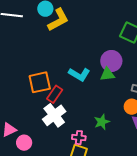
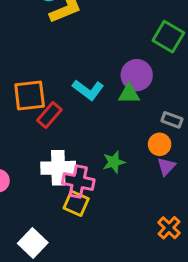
white cross: (54, 115) -> (58, 168), moved, turned 30
pink cross: (79, 138) -> (78, 181), size x1.5

